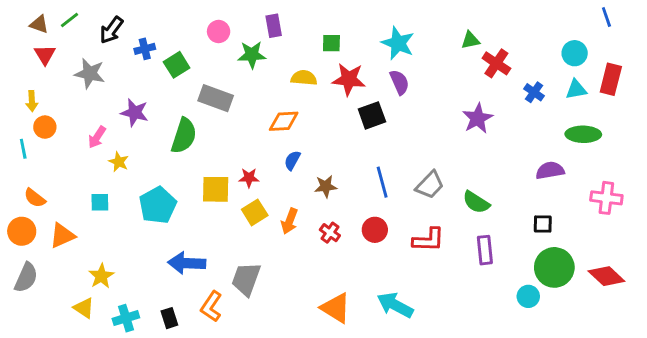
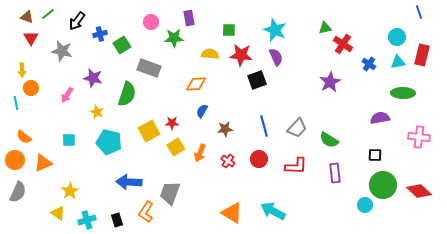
yellow star: (119, 162) -> (97, 112), moved
yellow square: (216, 189) -> (149, 131), turned -30
cyan pentagon: (158, 205) -> (109, 142), turned -30

